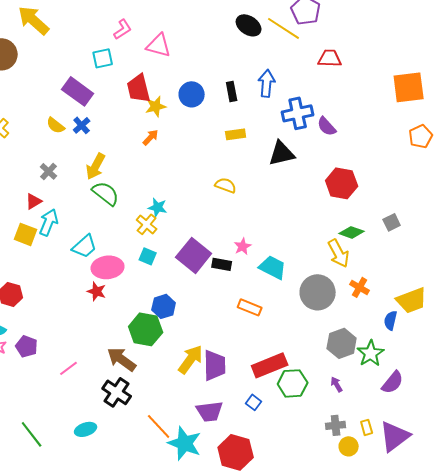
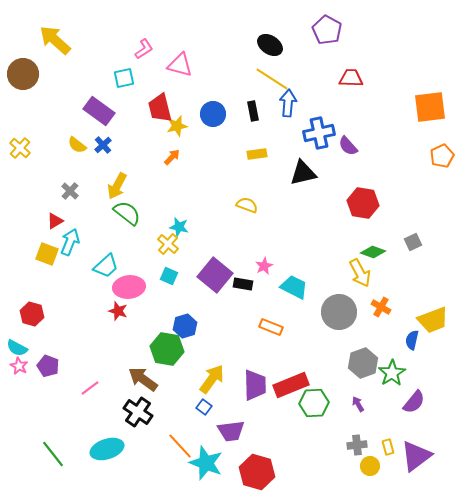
yellow line: (284, 28) -> (272, 79), moved
purple trapezoid: (215, 365) -> (255, 385), moved
blue square: (254, 402) -> (204, 407), moved
cyan ellipse: (86, 429) -> (107, 449), size x1.5

